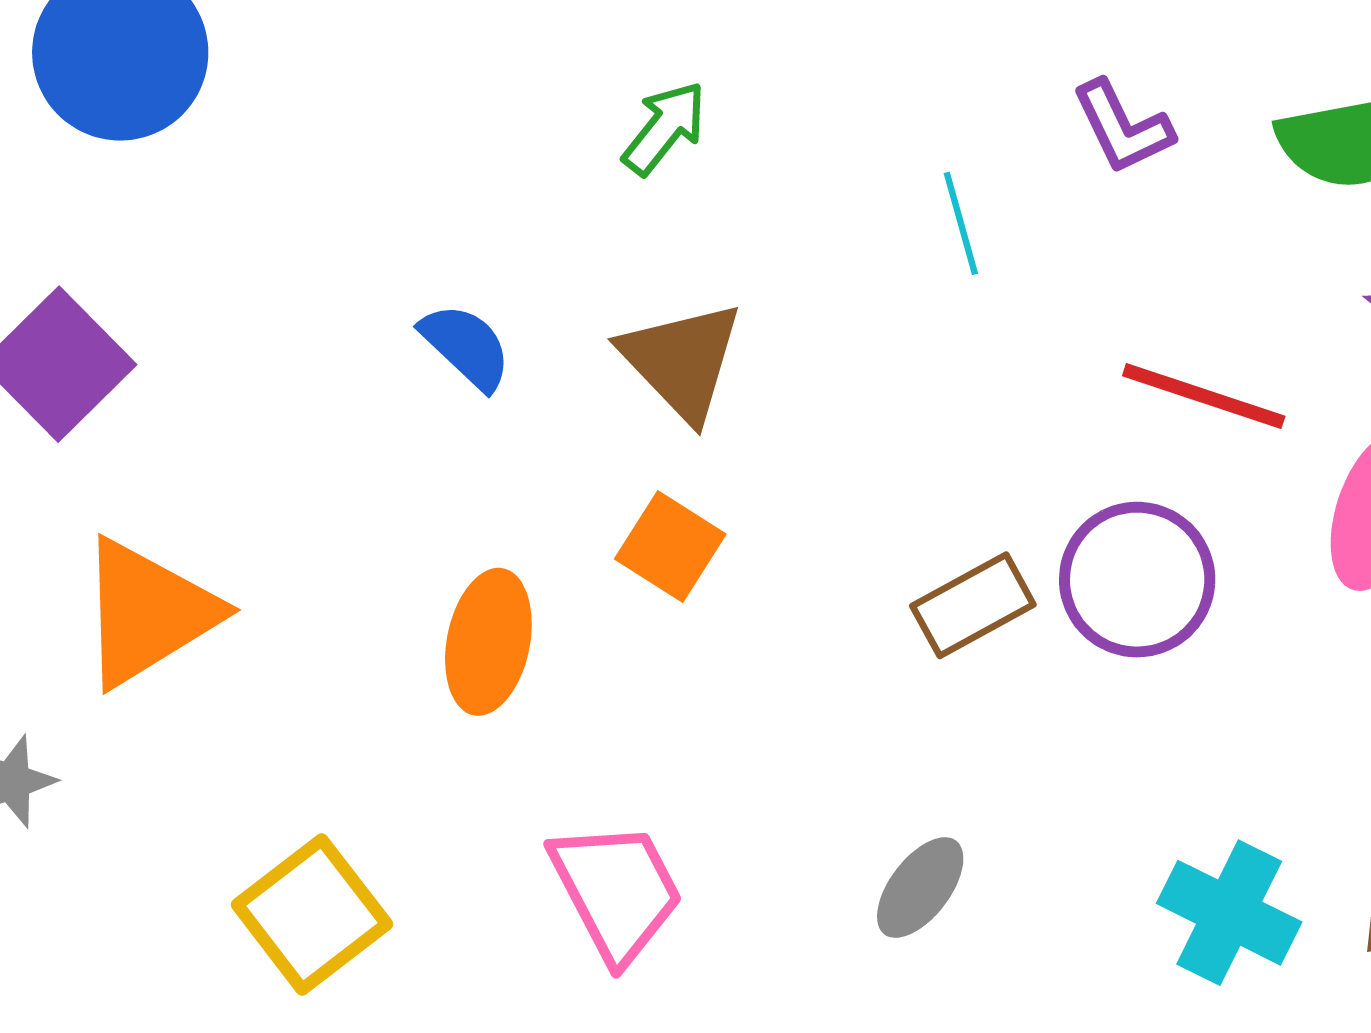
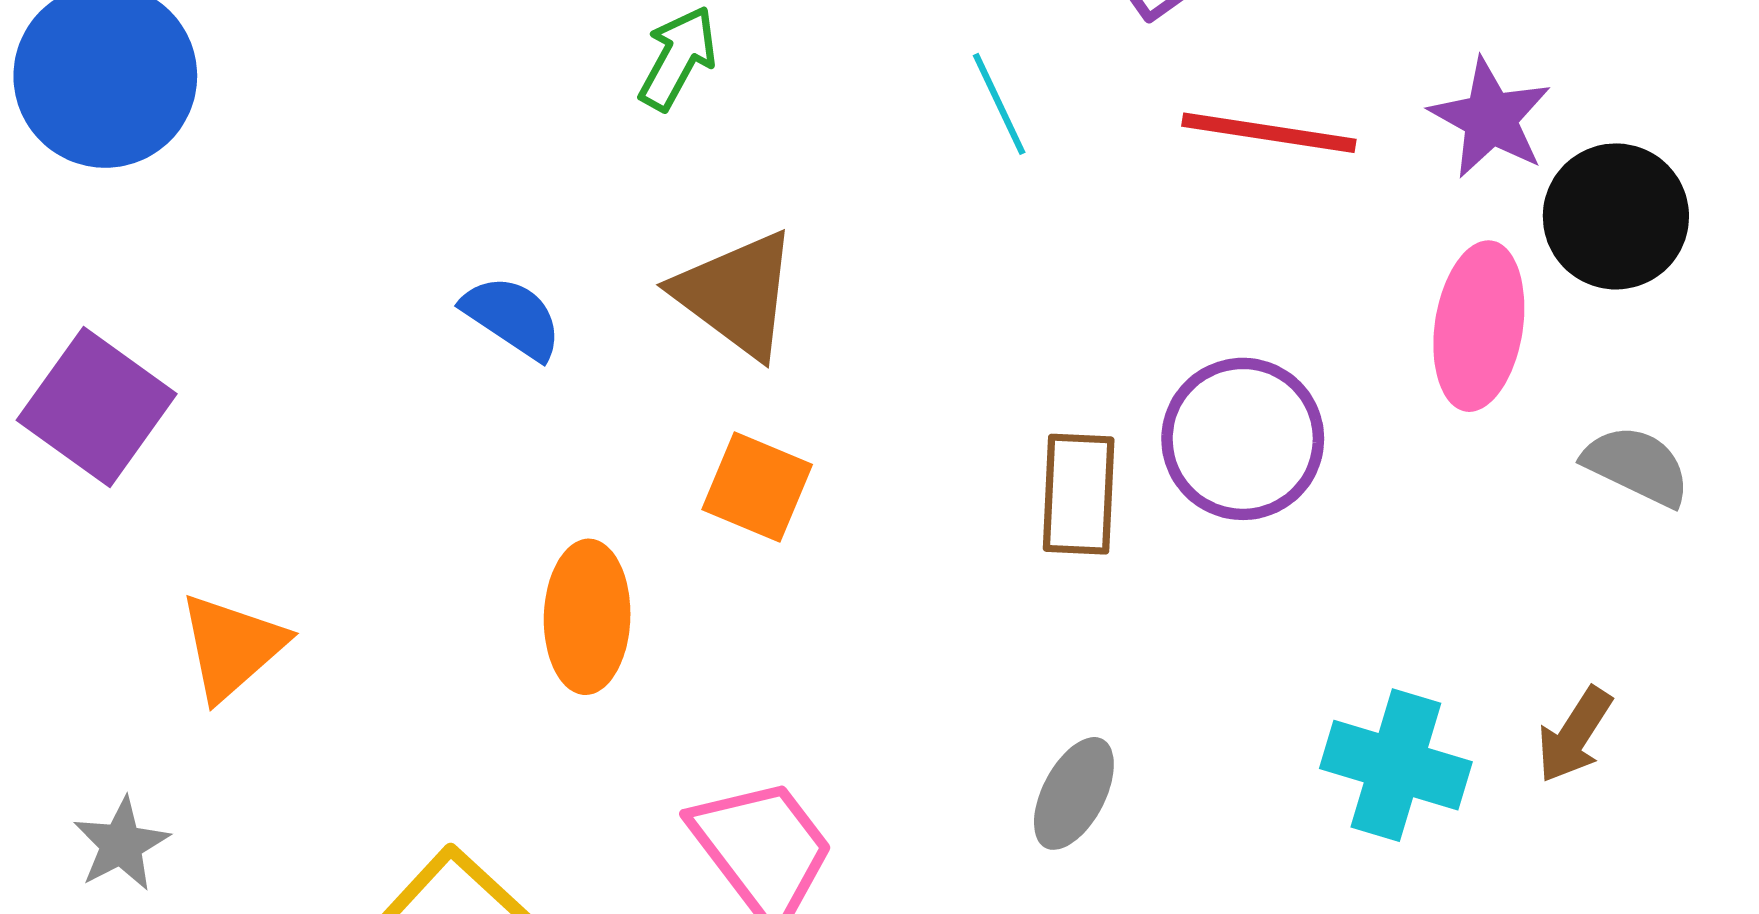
red line: (1204, 396) -> (1269, 133), moved
brown rectangle: (973, 605) -> (1079, 494), turned -49
orange triangle: (148, 613) -> (232, 647), size x0.7

